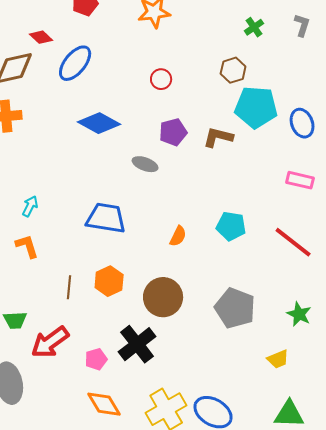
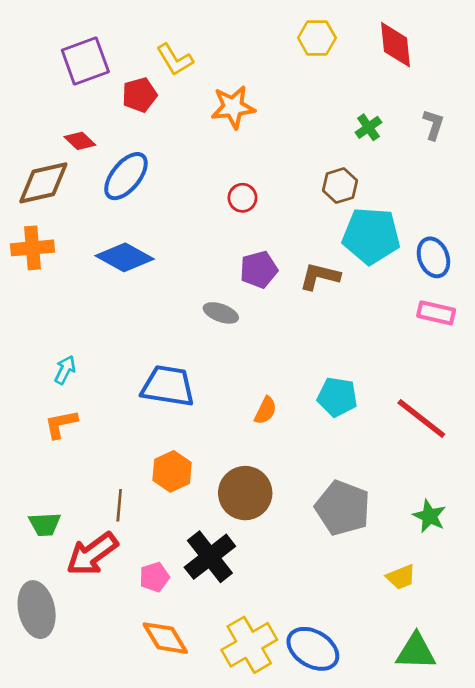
blue diamond: (99, 123) -> (125, 257), moved
pink rectangle: (300, 180) -> (436, 313), moved
orange L-shape: (27, 246) -> (61, 424), turned -84
brown line: (69, 287) -> (119, 505), moved

